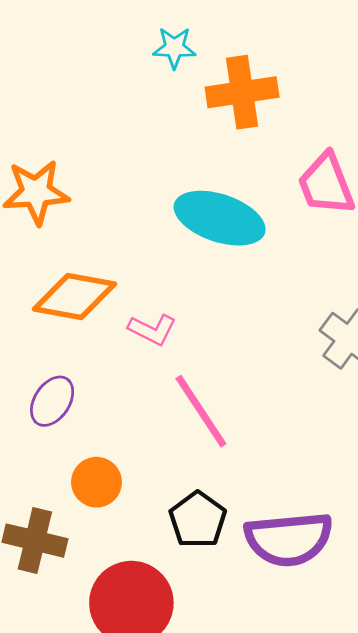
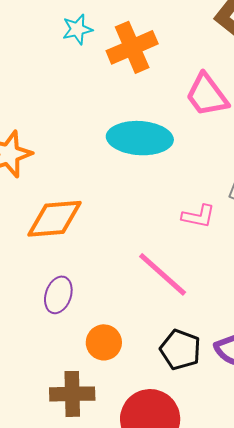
pink L-shape: (152, 330) -> (198, 216), moved

